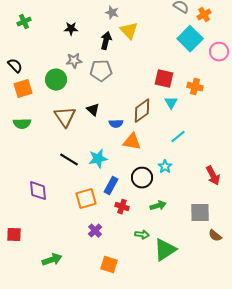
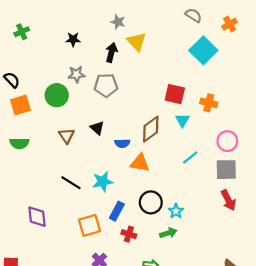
orange cross: (204, 15) -> (230, 24), moved
pink circle: (219, 52) -> (227, 141), moved
brown triangle: (65, 117) -> (67, 136), size x0.7
cyan star: (165, 167) -> (176, 211), moved
gray square: (200, 213) -> (226, 170), moved

